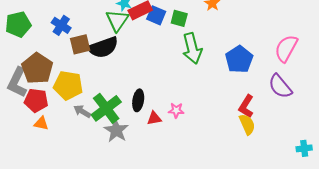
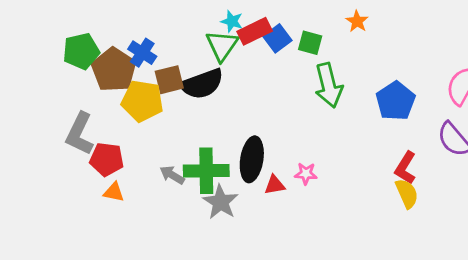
blue square: (156, 15) -> (277, 38), turned 30
brown pentagon: (37, 68) -> (114, 70), moved
yellow pentagon: (68, 85) -> (142, 101), moved
black ellipse: (138, 100) -> (252, 159), size x1.4
green cross: (106, 108) -> (206, 171), turned 36

